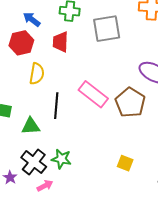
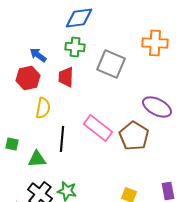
gray square: (107, 29) -> (111, 64), turned 32

